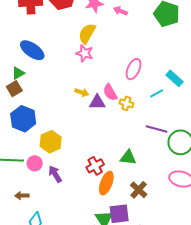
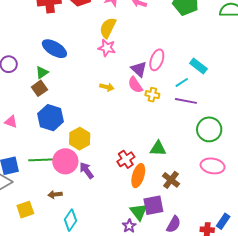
purple triangle: (97, 102) -> (139, 69), moved, turned 48
purple line: (156, 129) -> (186, 101), moved
pink circle: (35, 163) -> (65, 161), size x1.6

